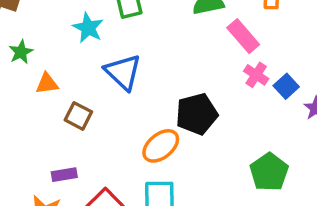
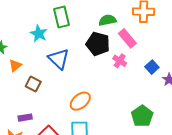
pink cross: (256, 75) -> (120, 61), moved
orange triangle: (47, 84) -> (15, 65), turned -32
black pentagon: (197, 114) -> (98, 44), moved, turned 30

